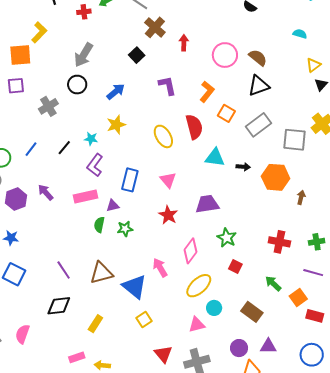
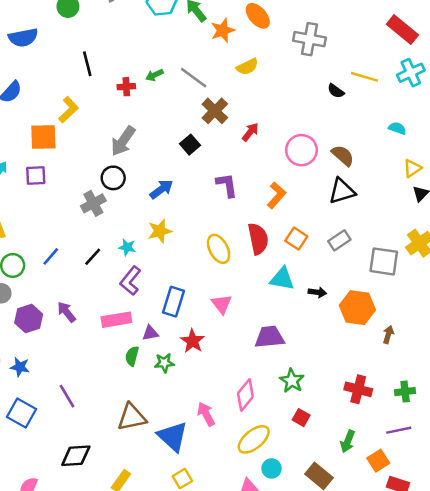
red arrow: (184, 43) -> (250, 132), turned 35
gray cross: (48, 106) -> (93, 203), moved
orange square: (226, 113) -> (296, 239), moved
gray rectangle: (259, 125) -> (339, 240), size x0.7
red star: (168, 215) -> (193, 341), moved
purple line: (64, 270) -> (67, 396), moved
purple line: (313, 273) -> (399, 430), turned -30
green arrow: (273, 283) -> (348, 441), turned -114

